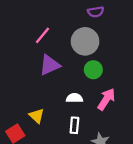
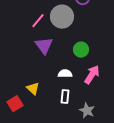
gray circle: (85, 41) -> (62, 17), moved
purple triangle: (50, 65) -> (44, 46), turned -42

